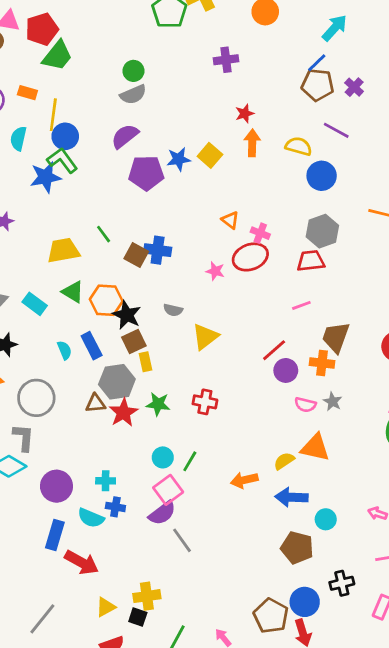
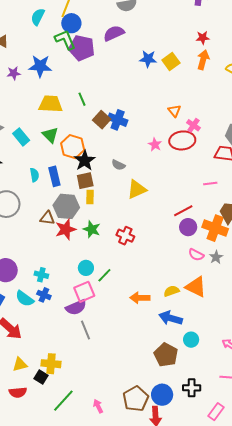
purple pentagon: (146, 173) -> (82, 48), moved
blue star: (46, 177) -> (40, 66), moved
orange cross: (322, 363) -> (215, 228), size x1.4

